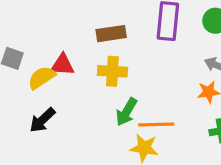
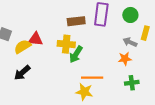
brown rectangle: (111, 34) -> (76, 21), moved
green arrow: (126, 112) -> (76, 54), moved

